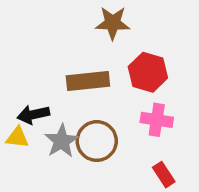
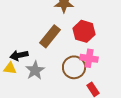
brown rectangle: (88, 81) -> (50, 36), turned -45
brown circle: (97, 141) -> (74, 67), moved

